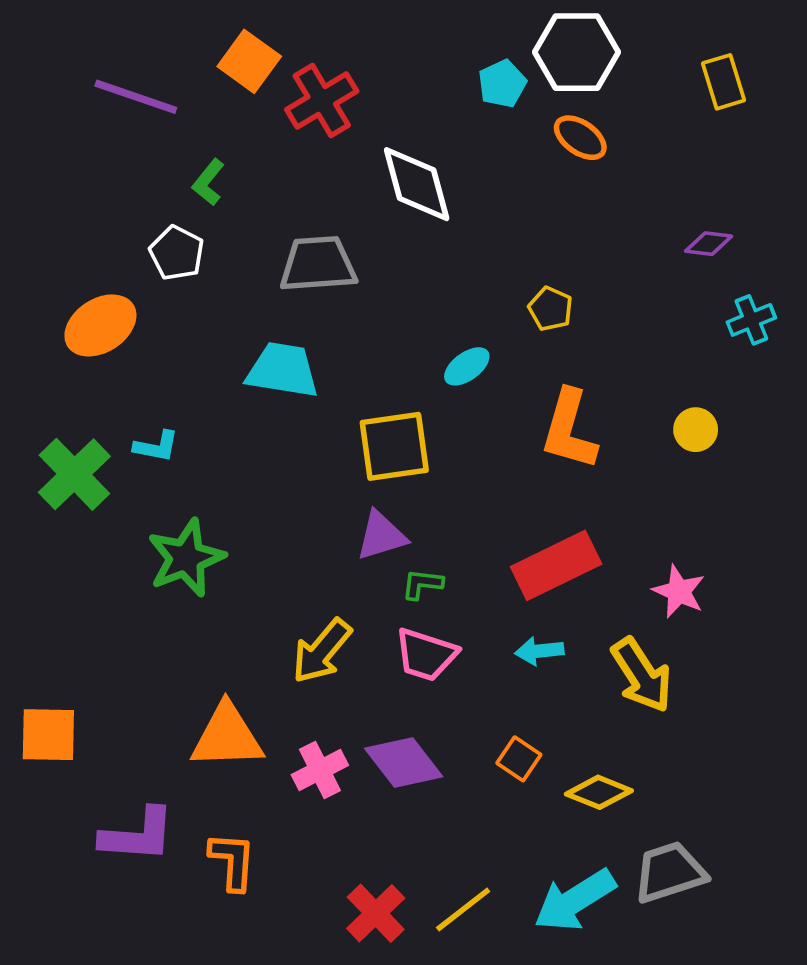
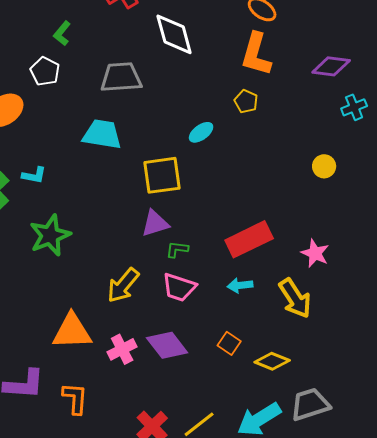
purple diamond: (709, 244) -> (331, 66), size x1.5
orange L-shape: (569, 430) -> (256, 54), moved

